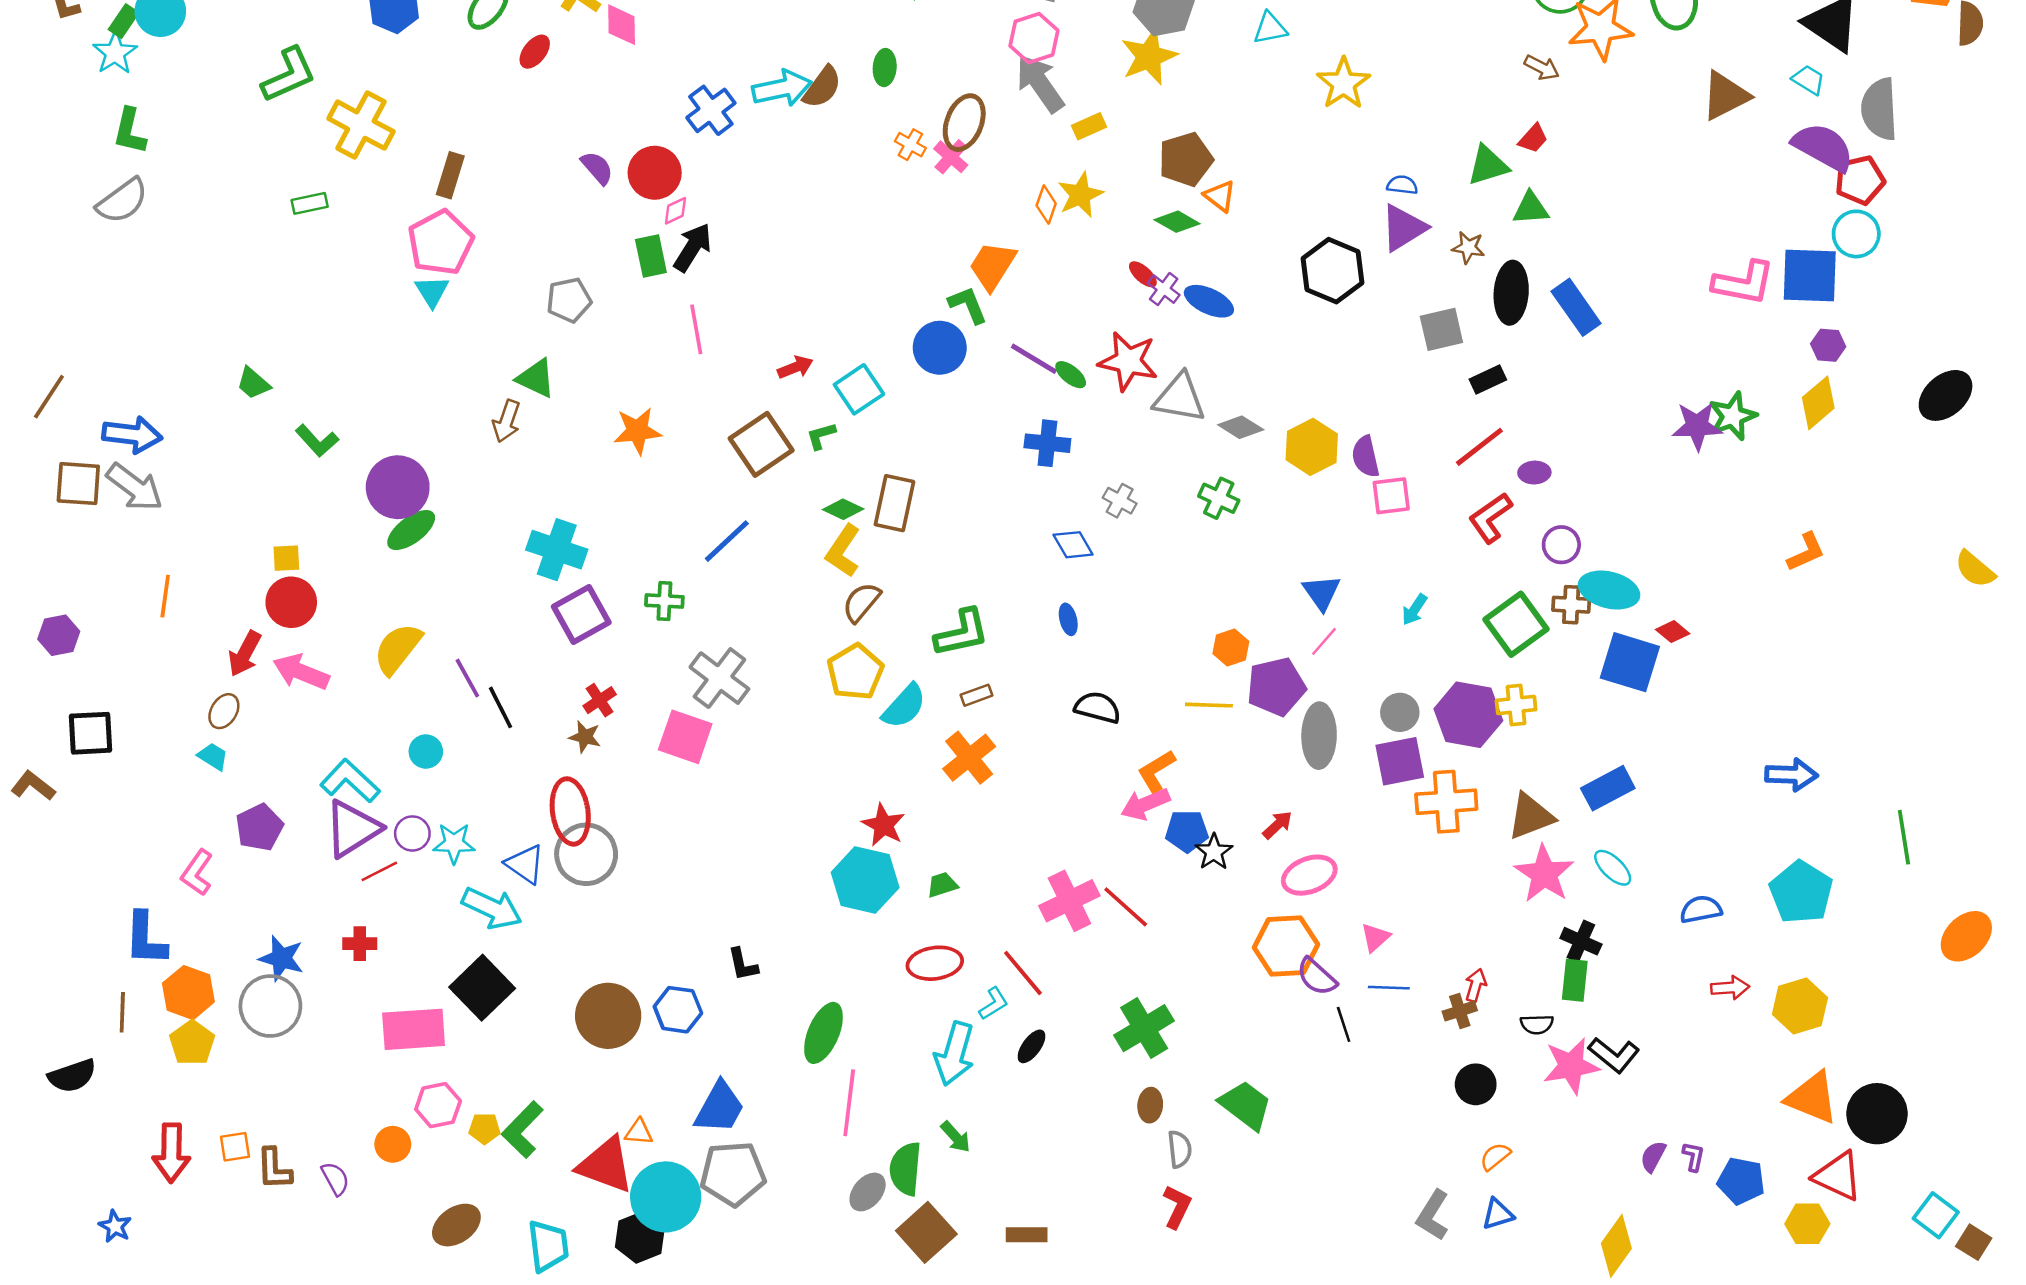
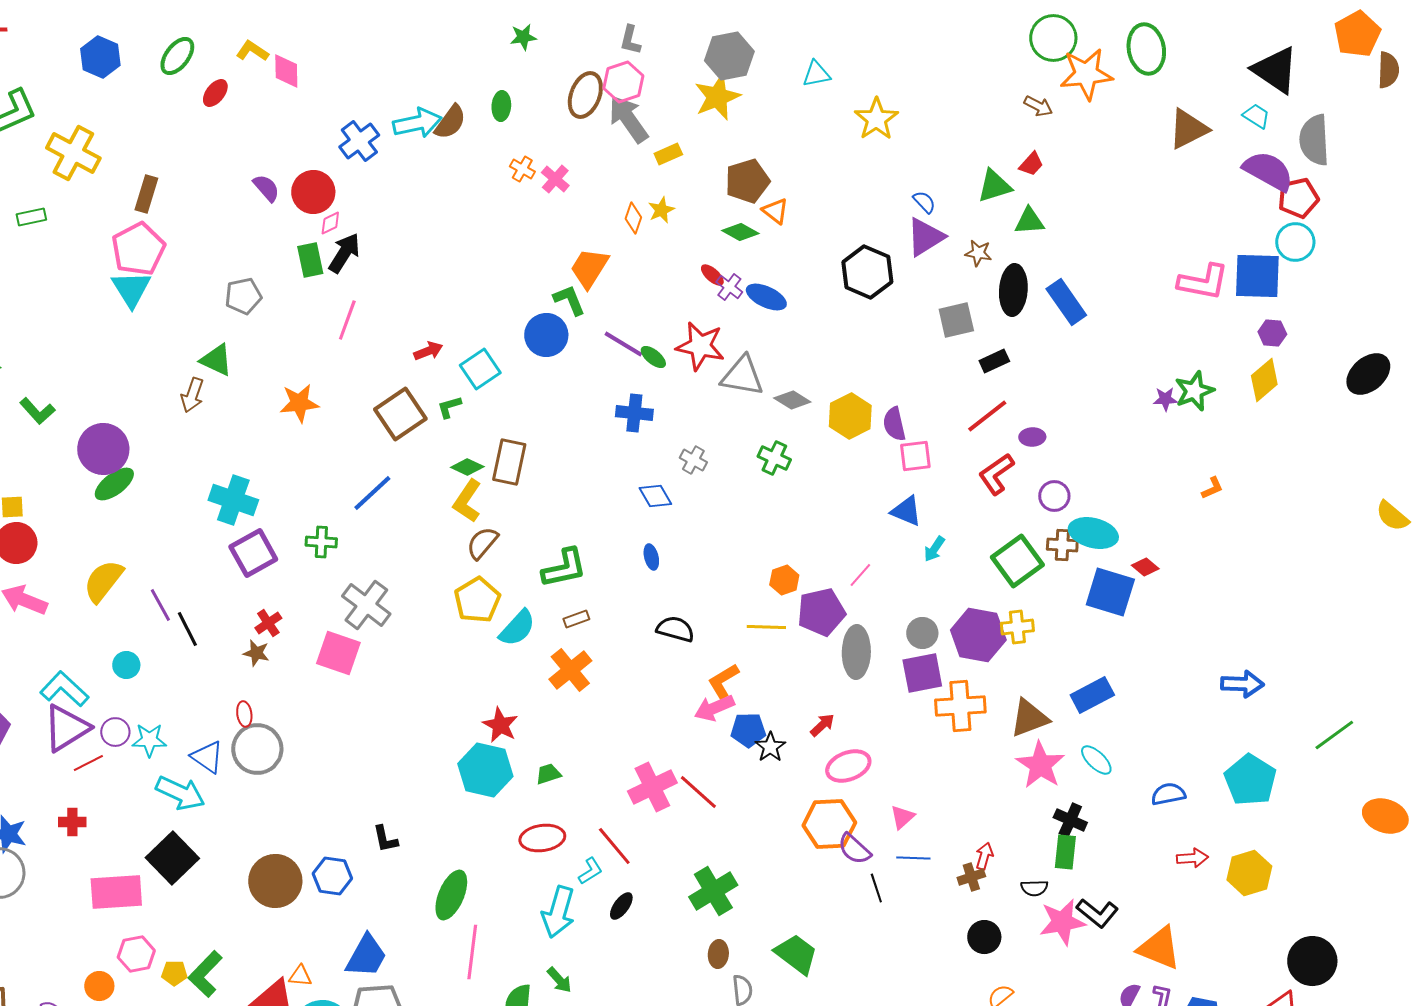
brown ellipse: (964, 123) -> (585, 95), moved
blue semicircle: (1402, 185) -> (924, 202), turned 40
yellow star: (1080, 195) -> (661, 210), size x0.7
cyan triangle: (432, 291) -> (131, 289), size x1.4
pink line: (696, 329) -> (347, 320), turned 30
purple star: (1697, 426) -> (1165, 399), size x0.6
orange L-shape: (1806, 552) -> (1212, 488), moved, size x0.7
blue triangle: (1321, 592) -> (906, 511), moved, turned -32
red ellipse: (570, 811) -> (244, 714), size x0.5
green line: (1904, 837) -> (1334, 735), turned 63
orange ellipse: (1966, 936) -> (1385, 816), turned 63
orange triangle: (1812, 1098) -> (1159, 948), moved

